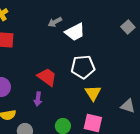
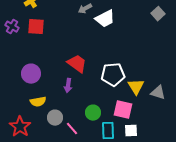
white pentagon: (83, 67) -> (113, 75), moved
yellow triangle: (93, 93) -> (136, 87), moved

